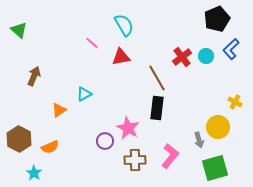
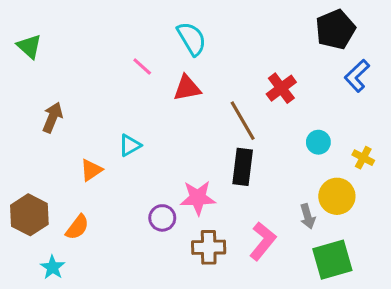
cyan circle: (206, 56) -> (318, 142), moved
pink star: (128, 128) -> (198, 198), turned -30
orange semicircle: (50, 147) -> (77, 227), turned -30

